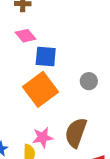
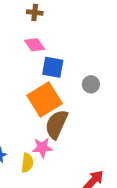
gray circle: (89, 81) -> (91, 84), moved
brown semicircle: (76, 133) -> (56, 124), moved

